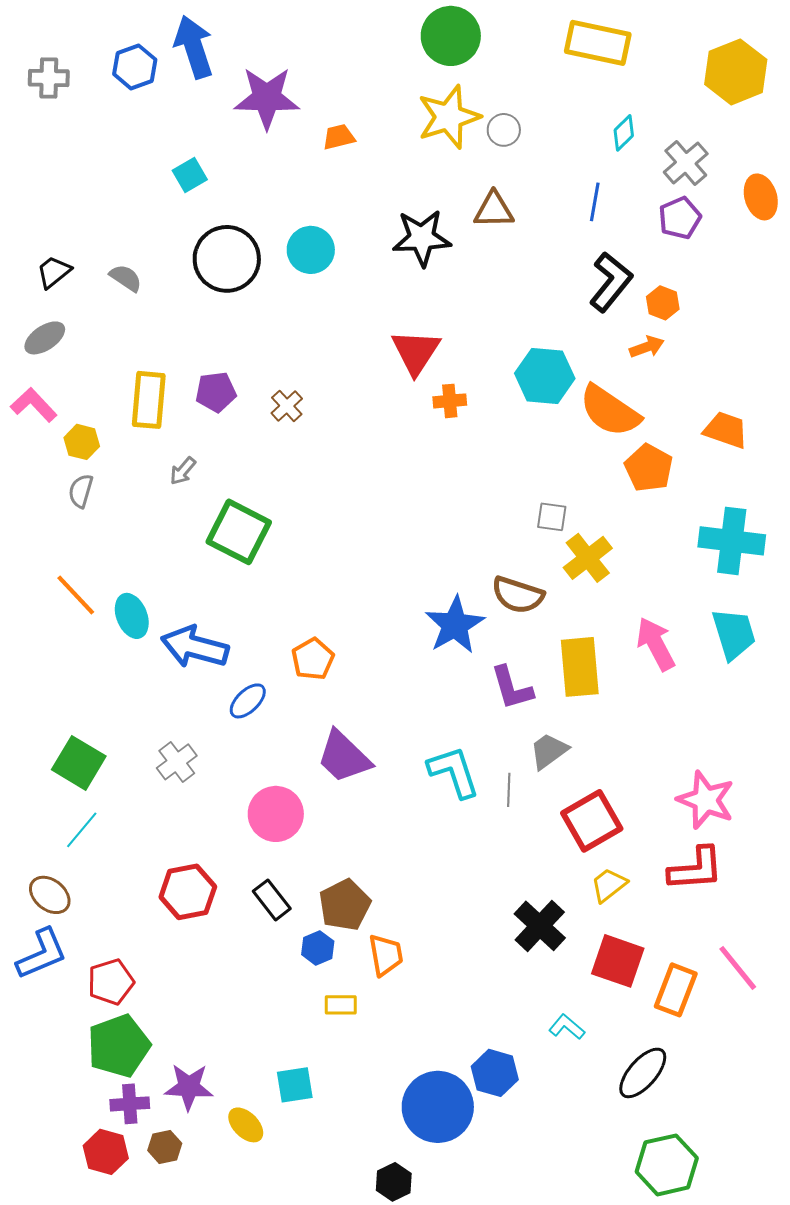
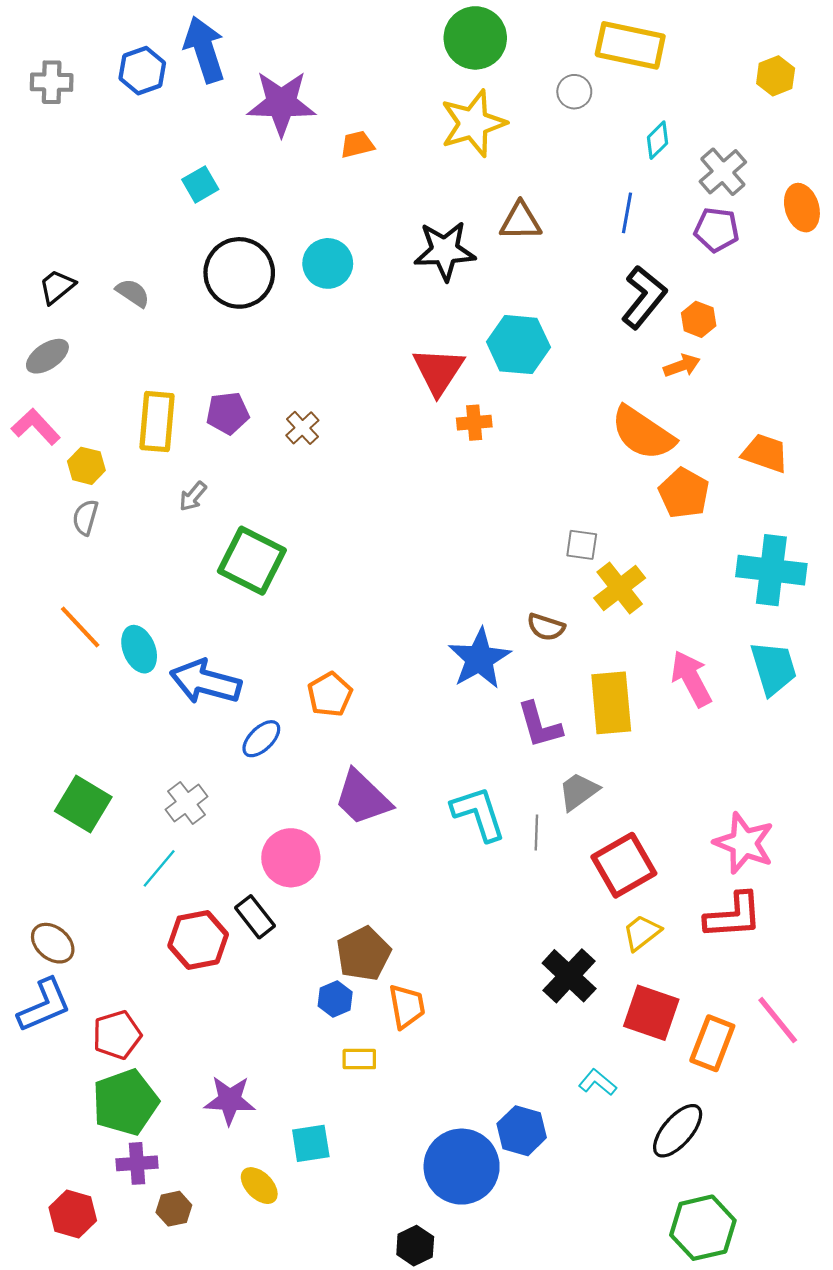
yellow hexagon: (736, 72) -> (776, 76), size x0.6
gray circle: (504, 130) -> (574, 92), moved
purple pentagon: (680, 218) -> (717, 230), turned 30
cyan hexagon: (545, 376) -> (518, 345), moved
brown semicircle: (518, 595) -> (546, 627), size x0.7
cyan line: (82, 830) -> (159, 868), moved
black rectangle: (272, 900) -> (255, 917), moved
purple star: (189, 1087) -> (230, 1100), moved
red hexagon: (106, 1152) -> (73, 1214), moved

